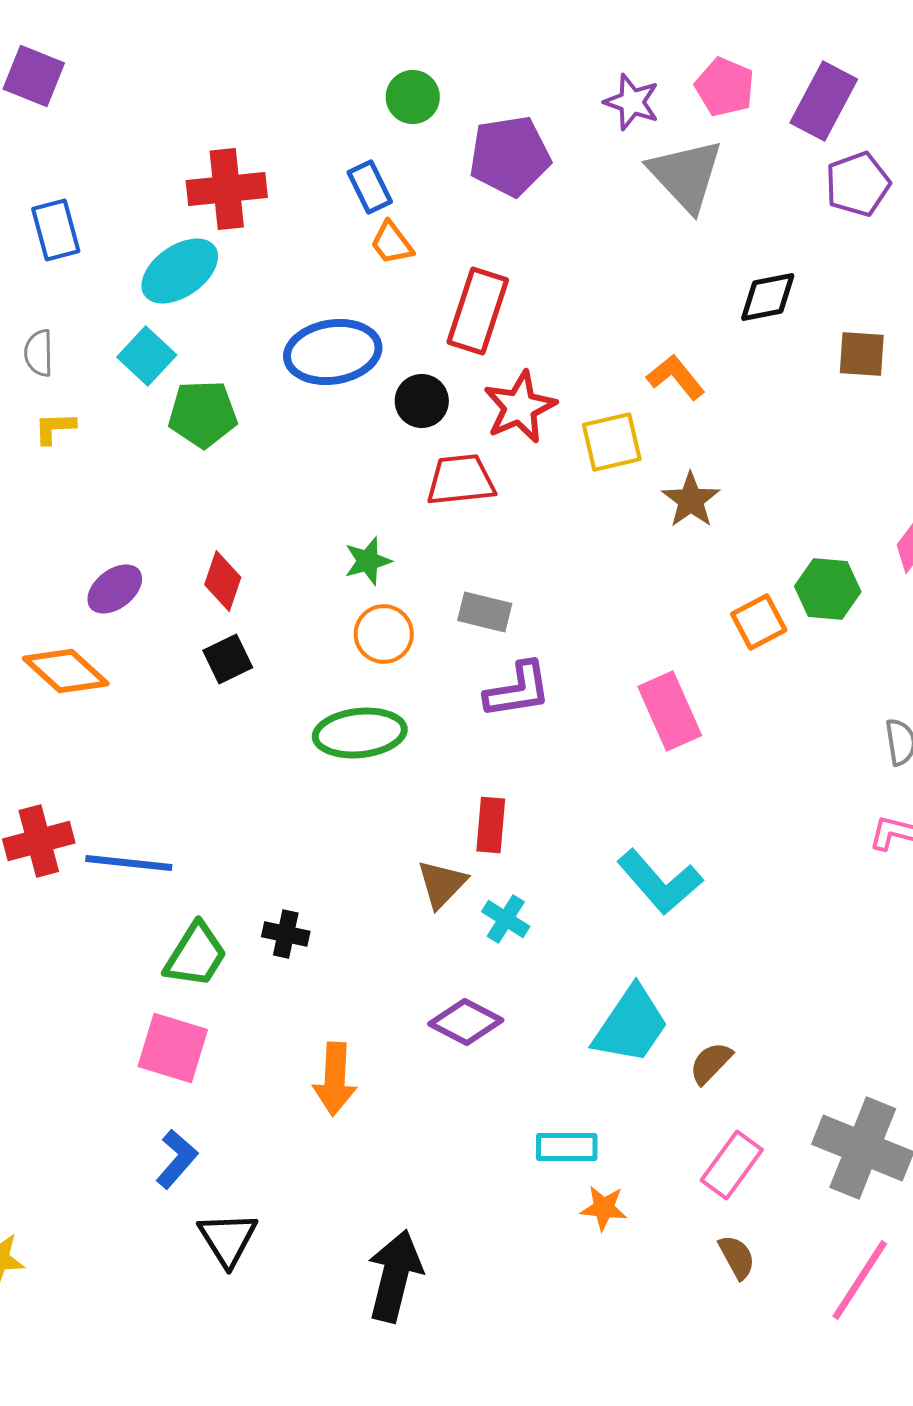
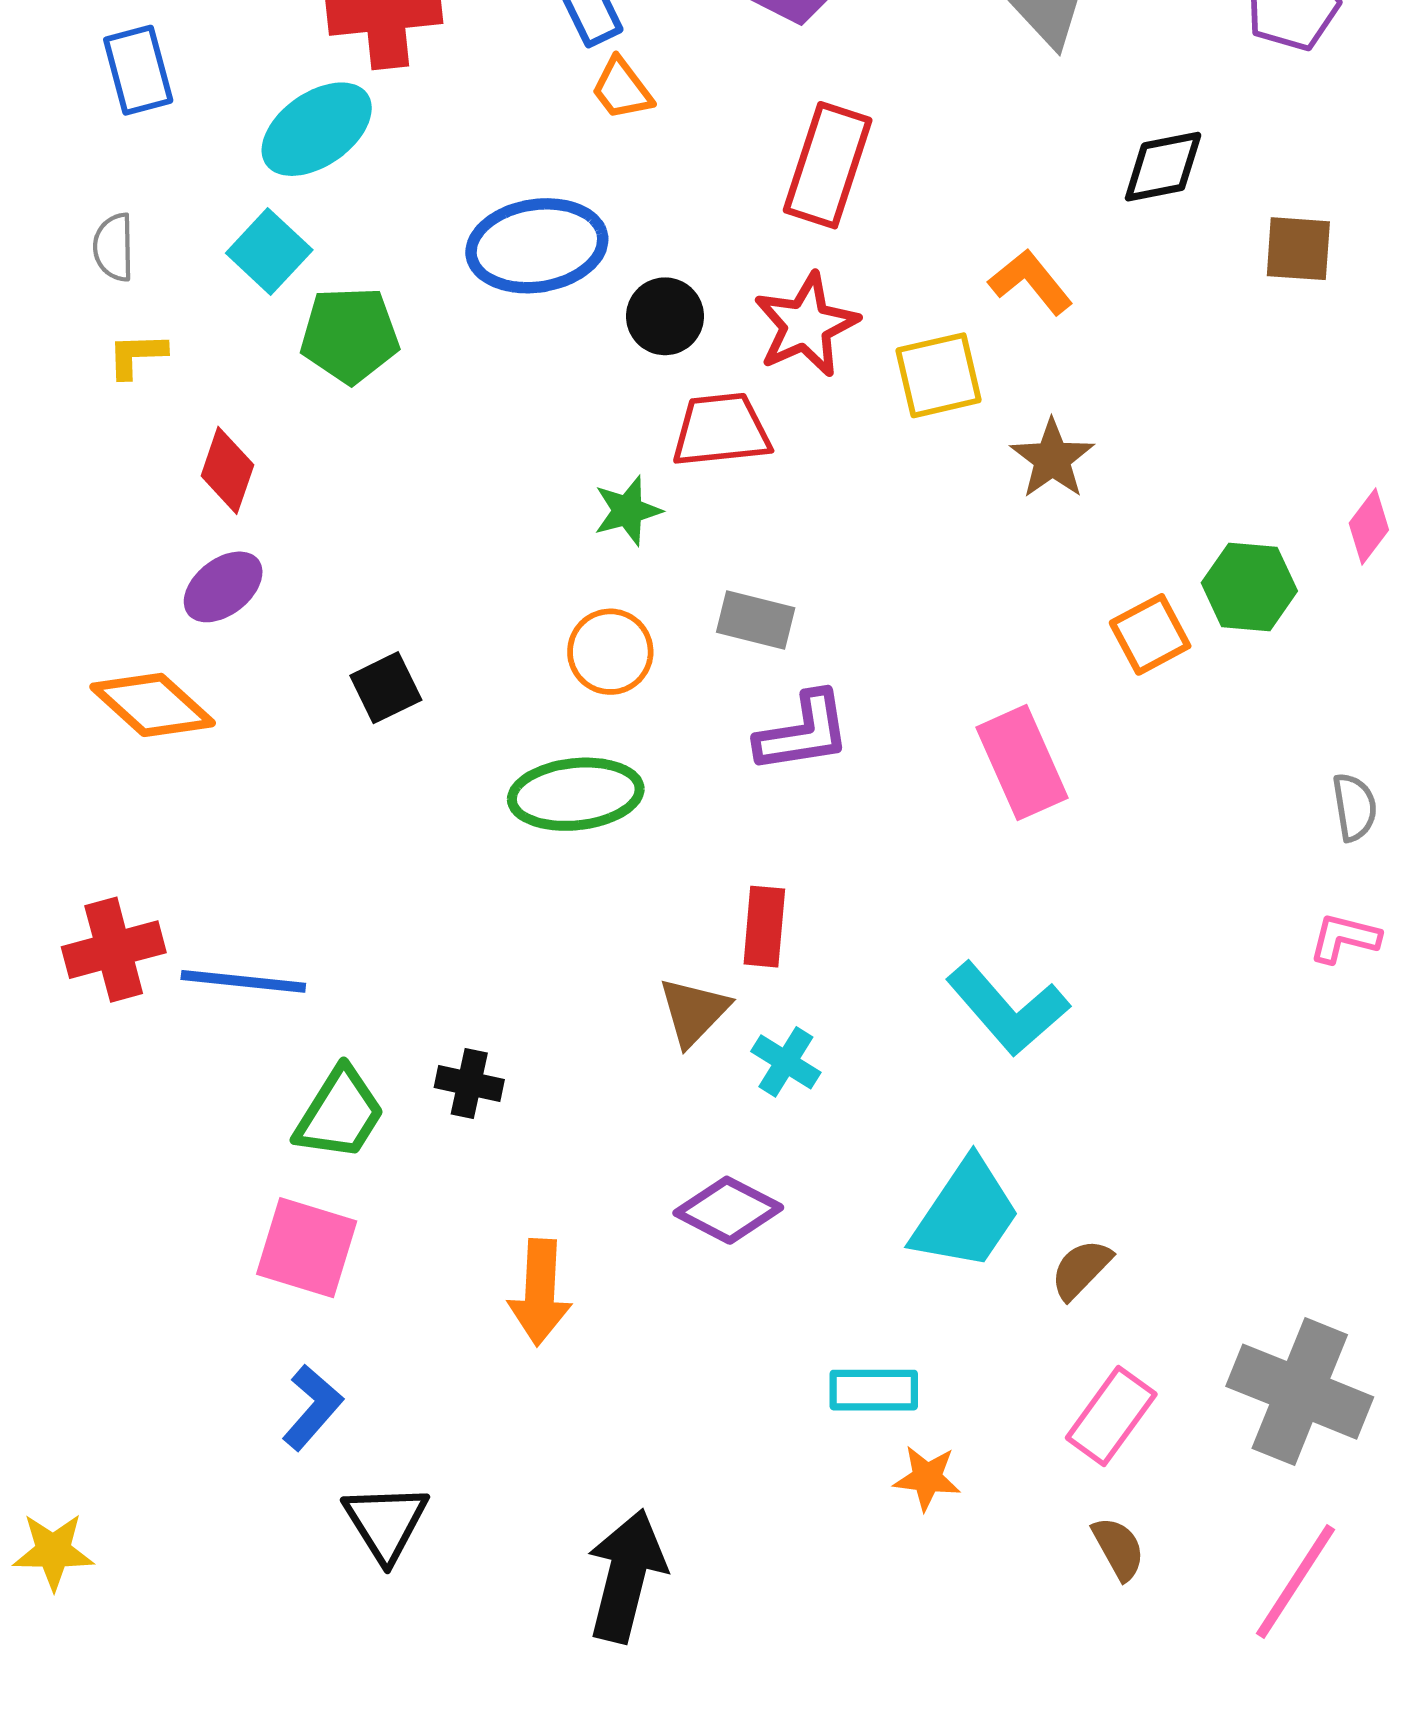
red rectangle: (478, 311) -> (828, 165), moved
green star: (368, 561) -> (628, 511), moved
red diamond: (223, 581) -> (227, 470), moved

